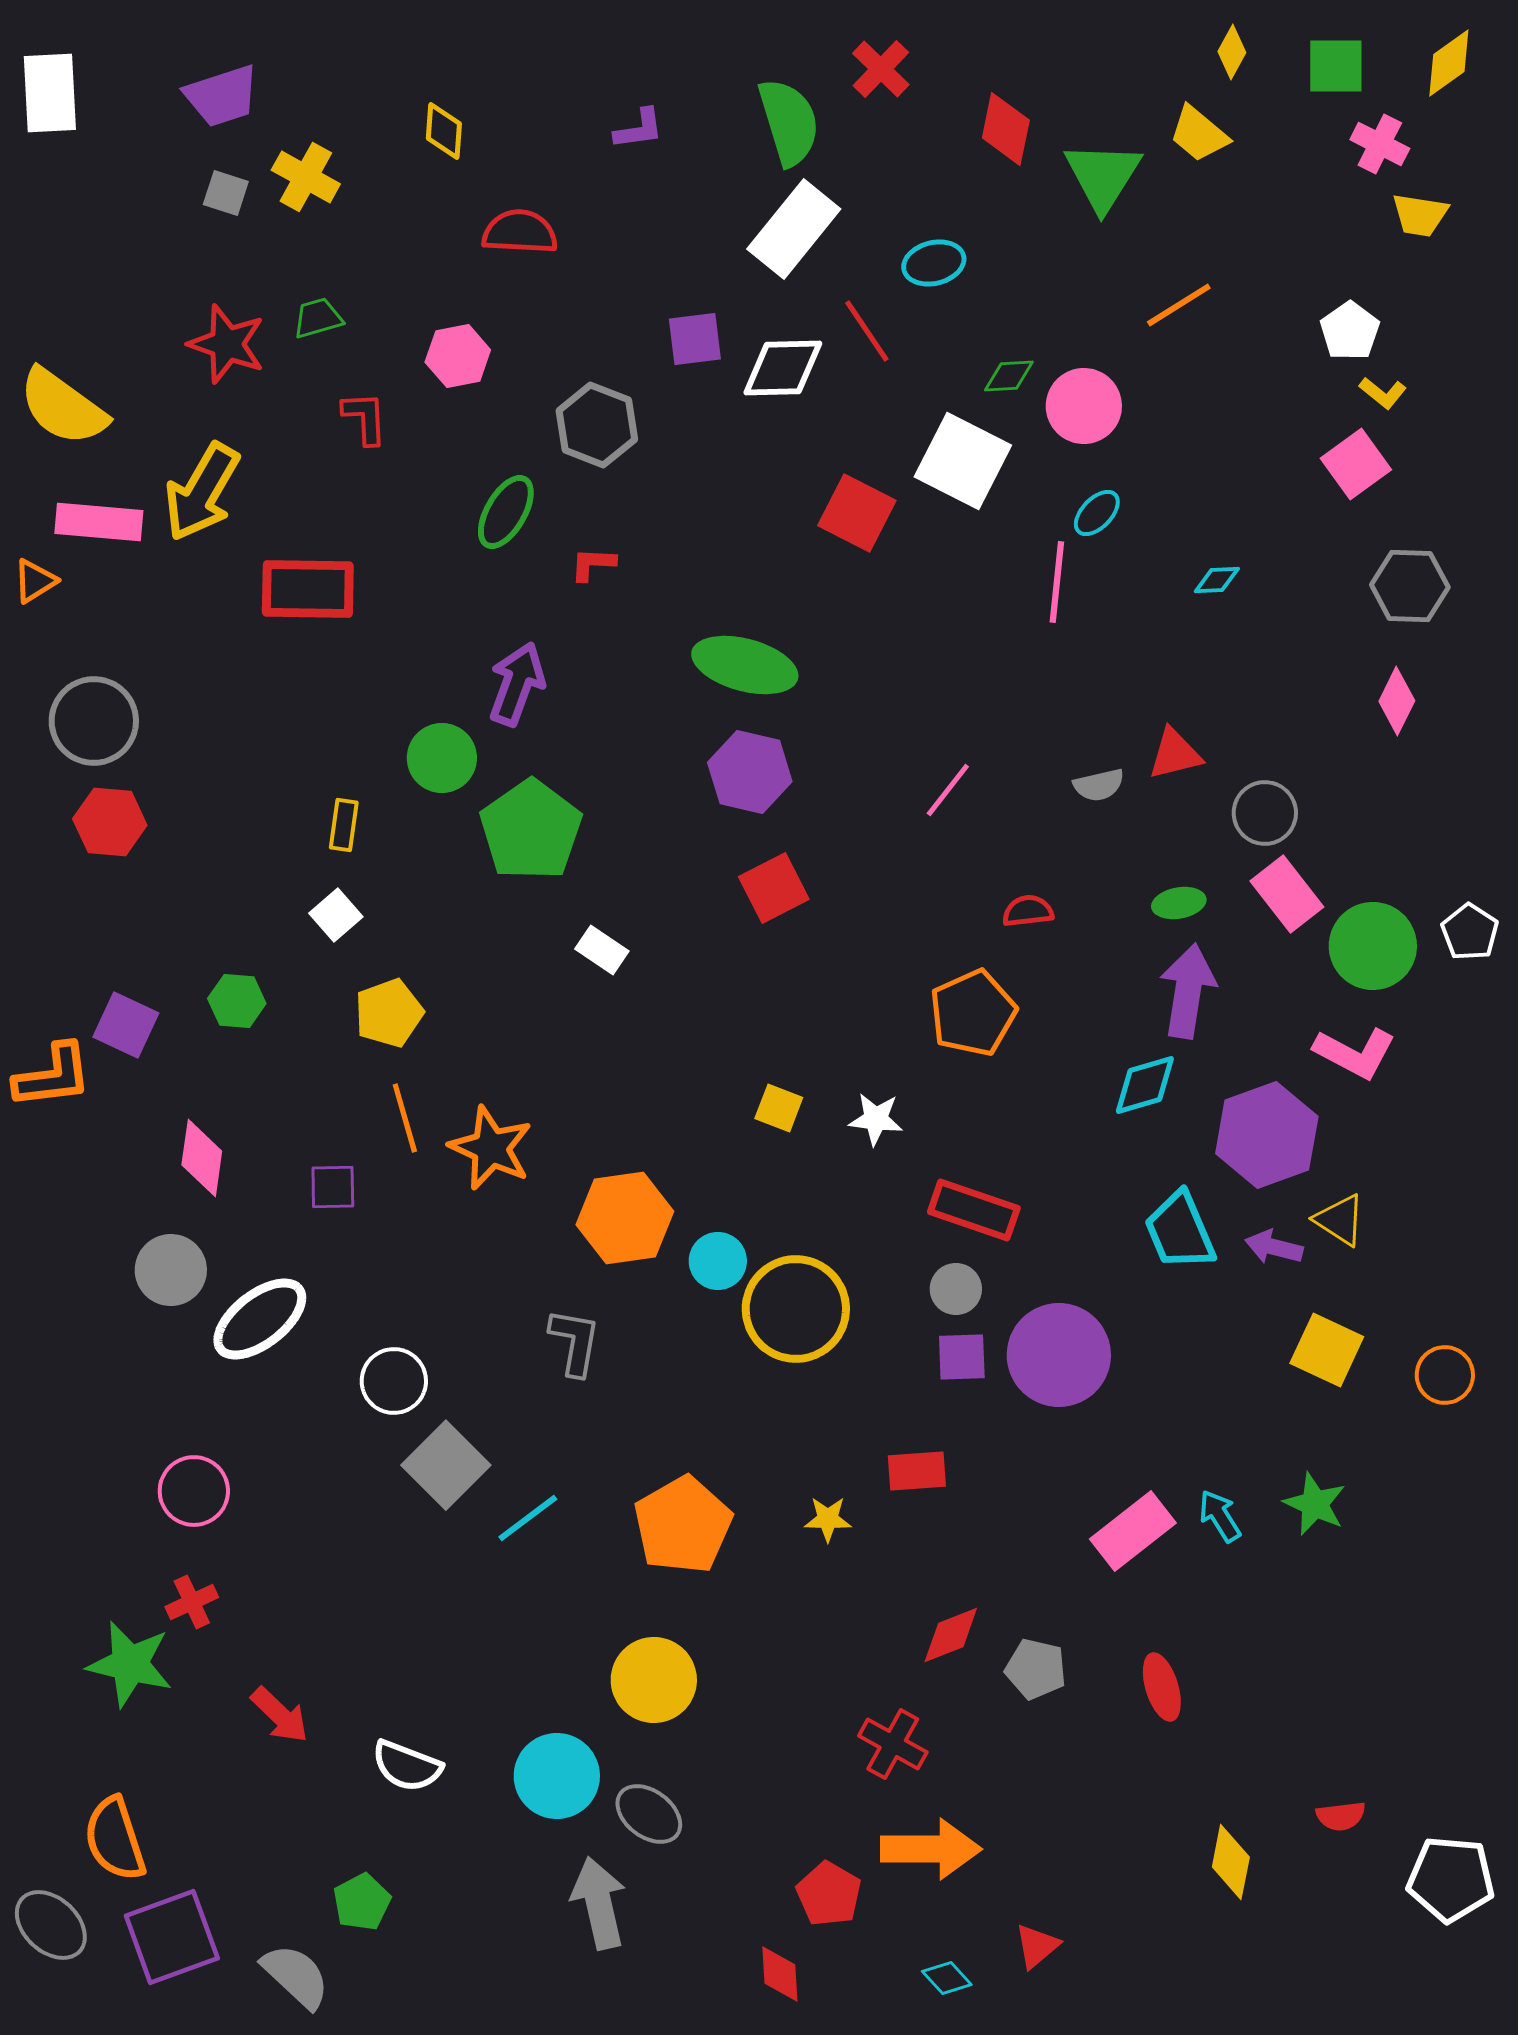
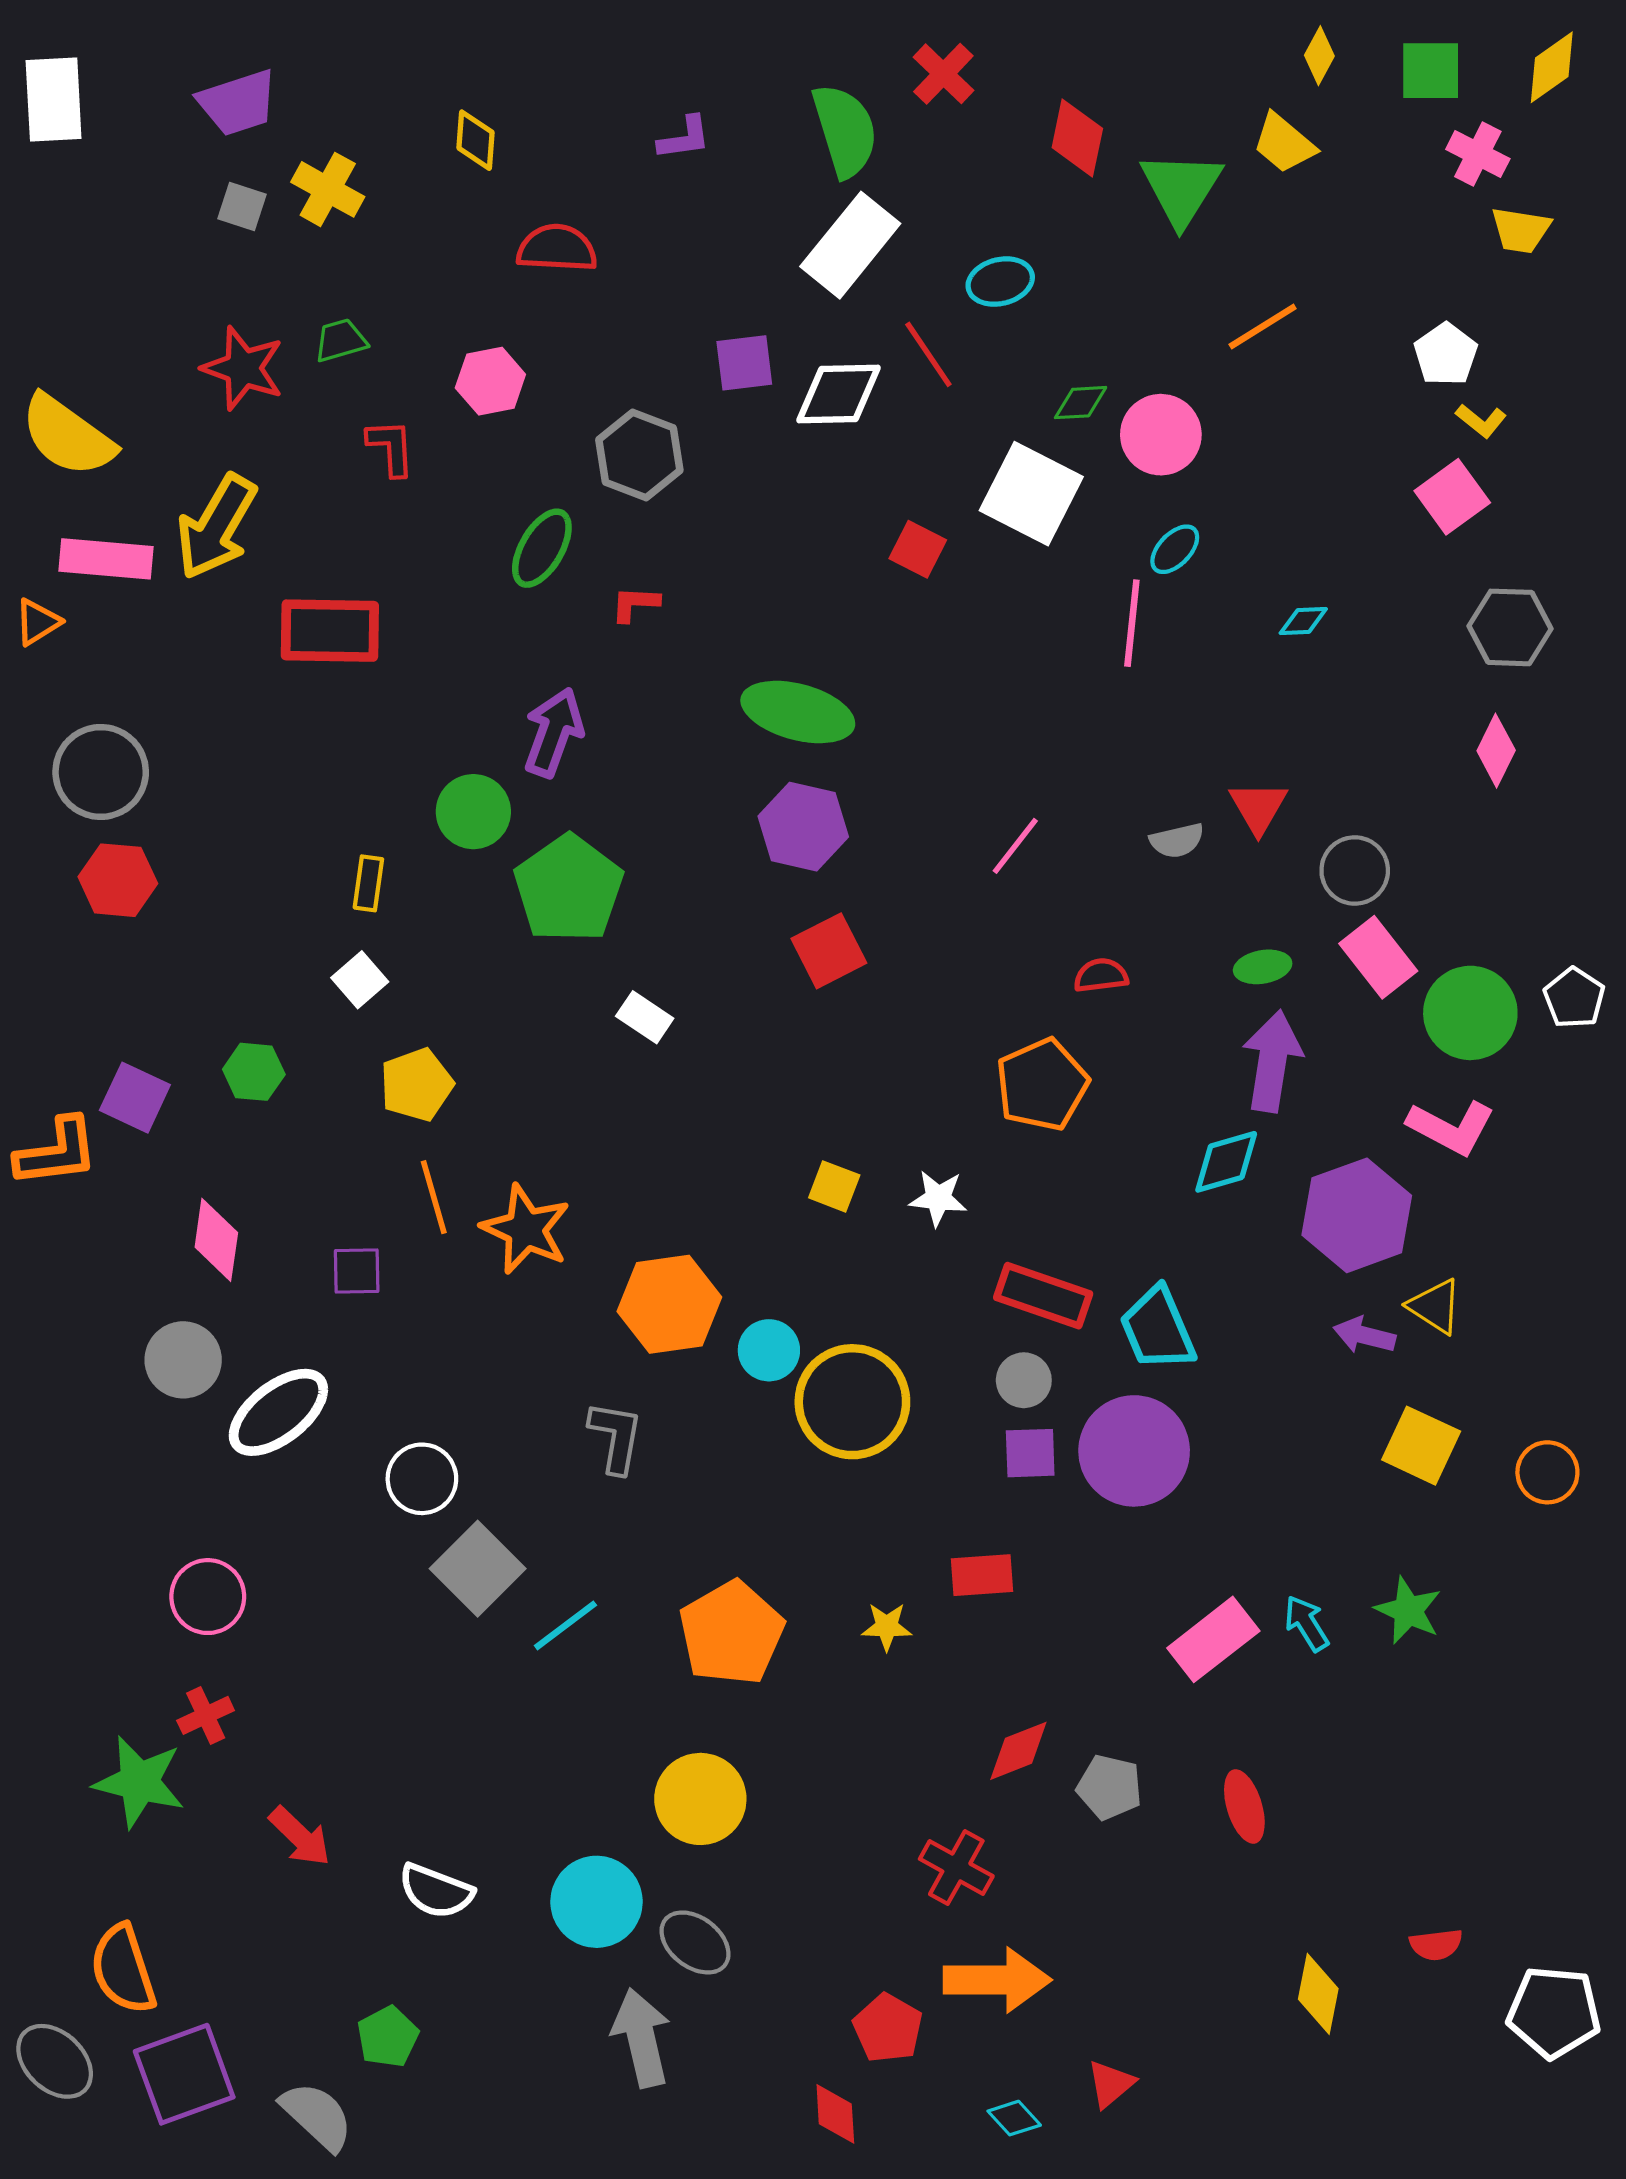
red square: (857, 513) -> (918, 549), size x0.7
red triangle: (1175, 754) -> (1258, 807), turned -46
cyan trapezoid: (1180, 1231) -> (1158, 1329), moved

